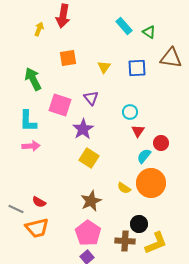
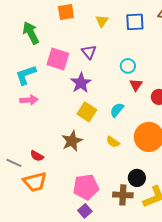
cyan L-shape: (28, 121) -> (26, 75), turned 70
cyan semicircle: (144, 156) -> (117, 110), moved
yellow semicircle: (124, 188) -> (113, 142), moved
brown star: (91, 201) -> (72, 141), moved
pink pentagon: (88, 233) -> (86, 187), turned 30

